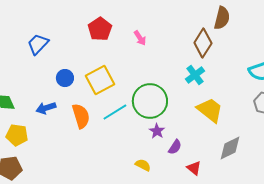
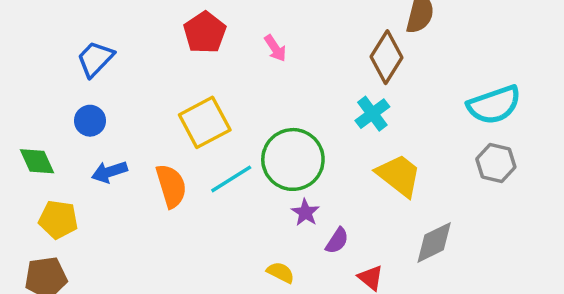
blue circle: (65, 78) -> (90, 121), moved

